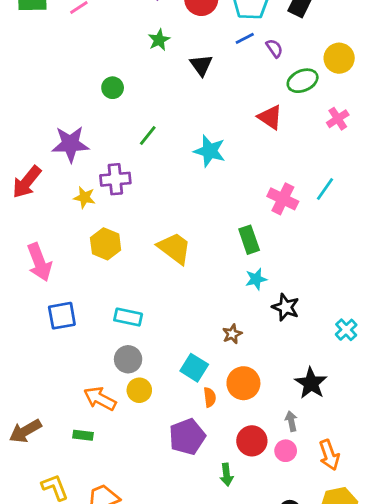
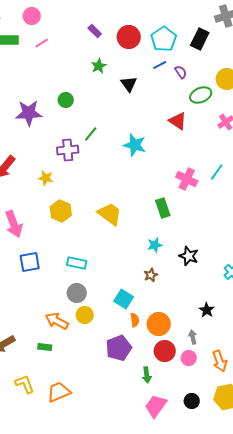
purple star: (70, 144) -> (29, 113), moved
purple cross: (115, 179) -> (68, 150), moved
cyan star: (256, 279) -> (155, 245), moved
orange circle: (243, 383) -> (159, 324), moved
black star: (311, 383) -> (207, 310), size x0.7

